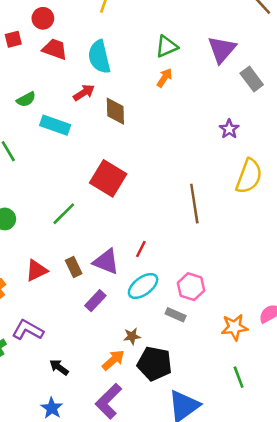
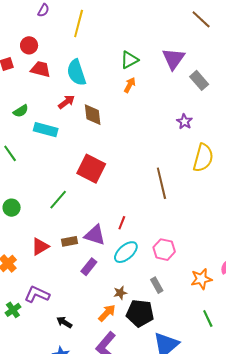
brown rectangle: (74, 267) -> (69, 241), turned -70
gray rectangle: (176, 315) -> (157, 285), moved, turned 42

